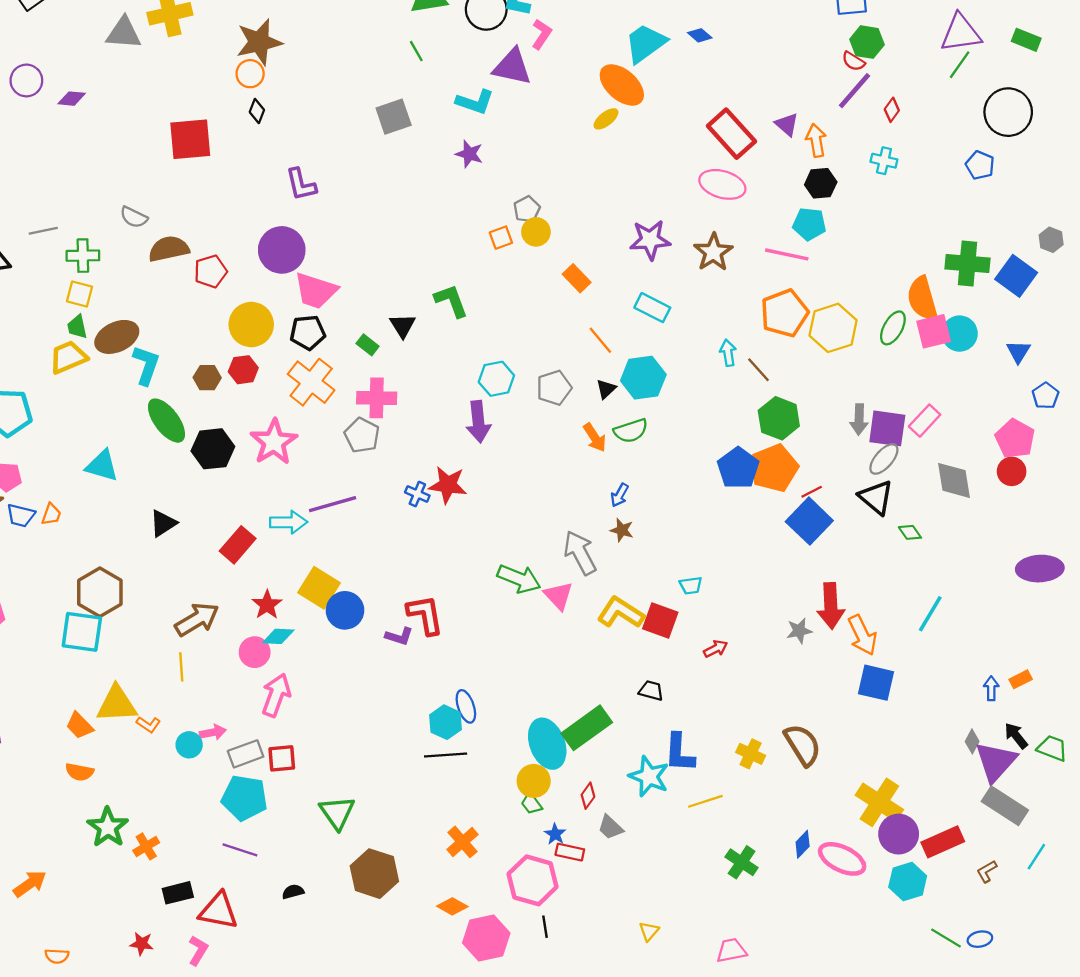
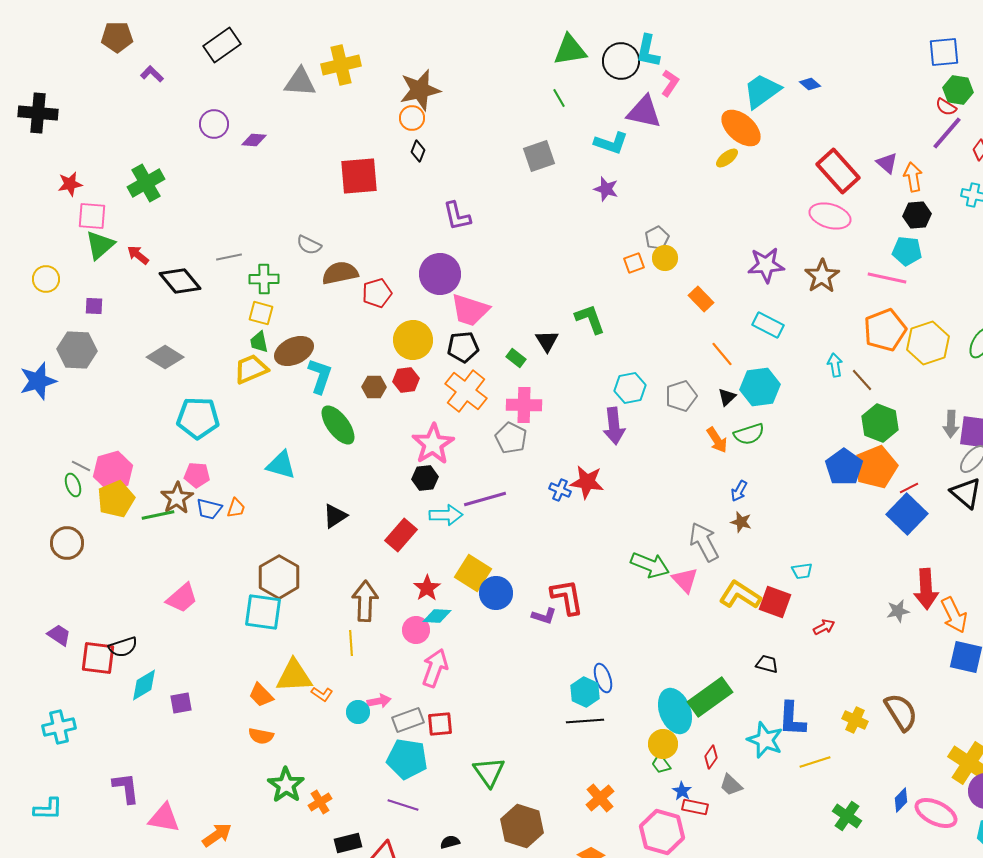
black hexagon: (213, 449) -> (425, 478), moved, size x0.7
brown arrow: (197, 619) -> (365, 601), turned -57

